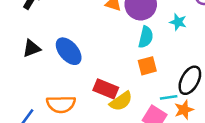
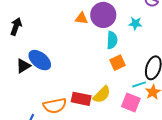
blue ellipse: (69, 51) -> (40, 60), moved
red rectangle: (106, 89) -> (81, 99), moved

